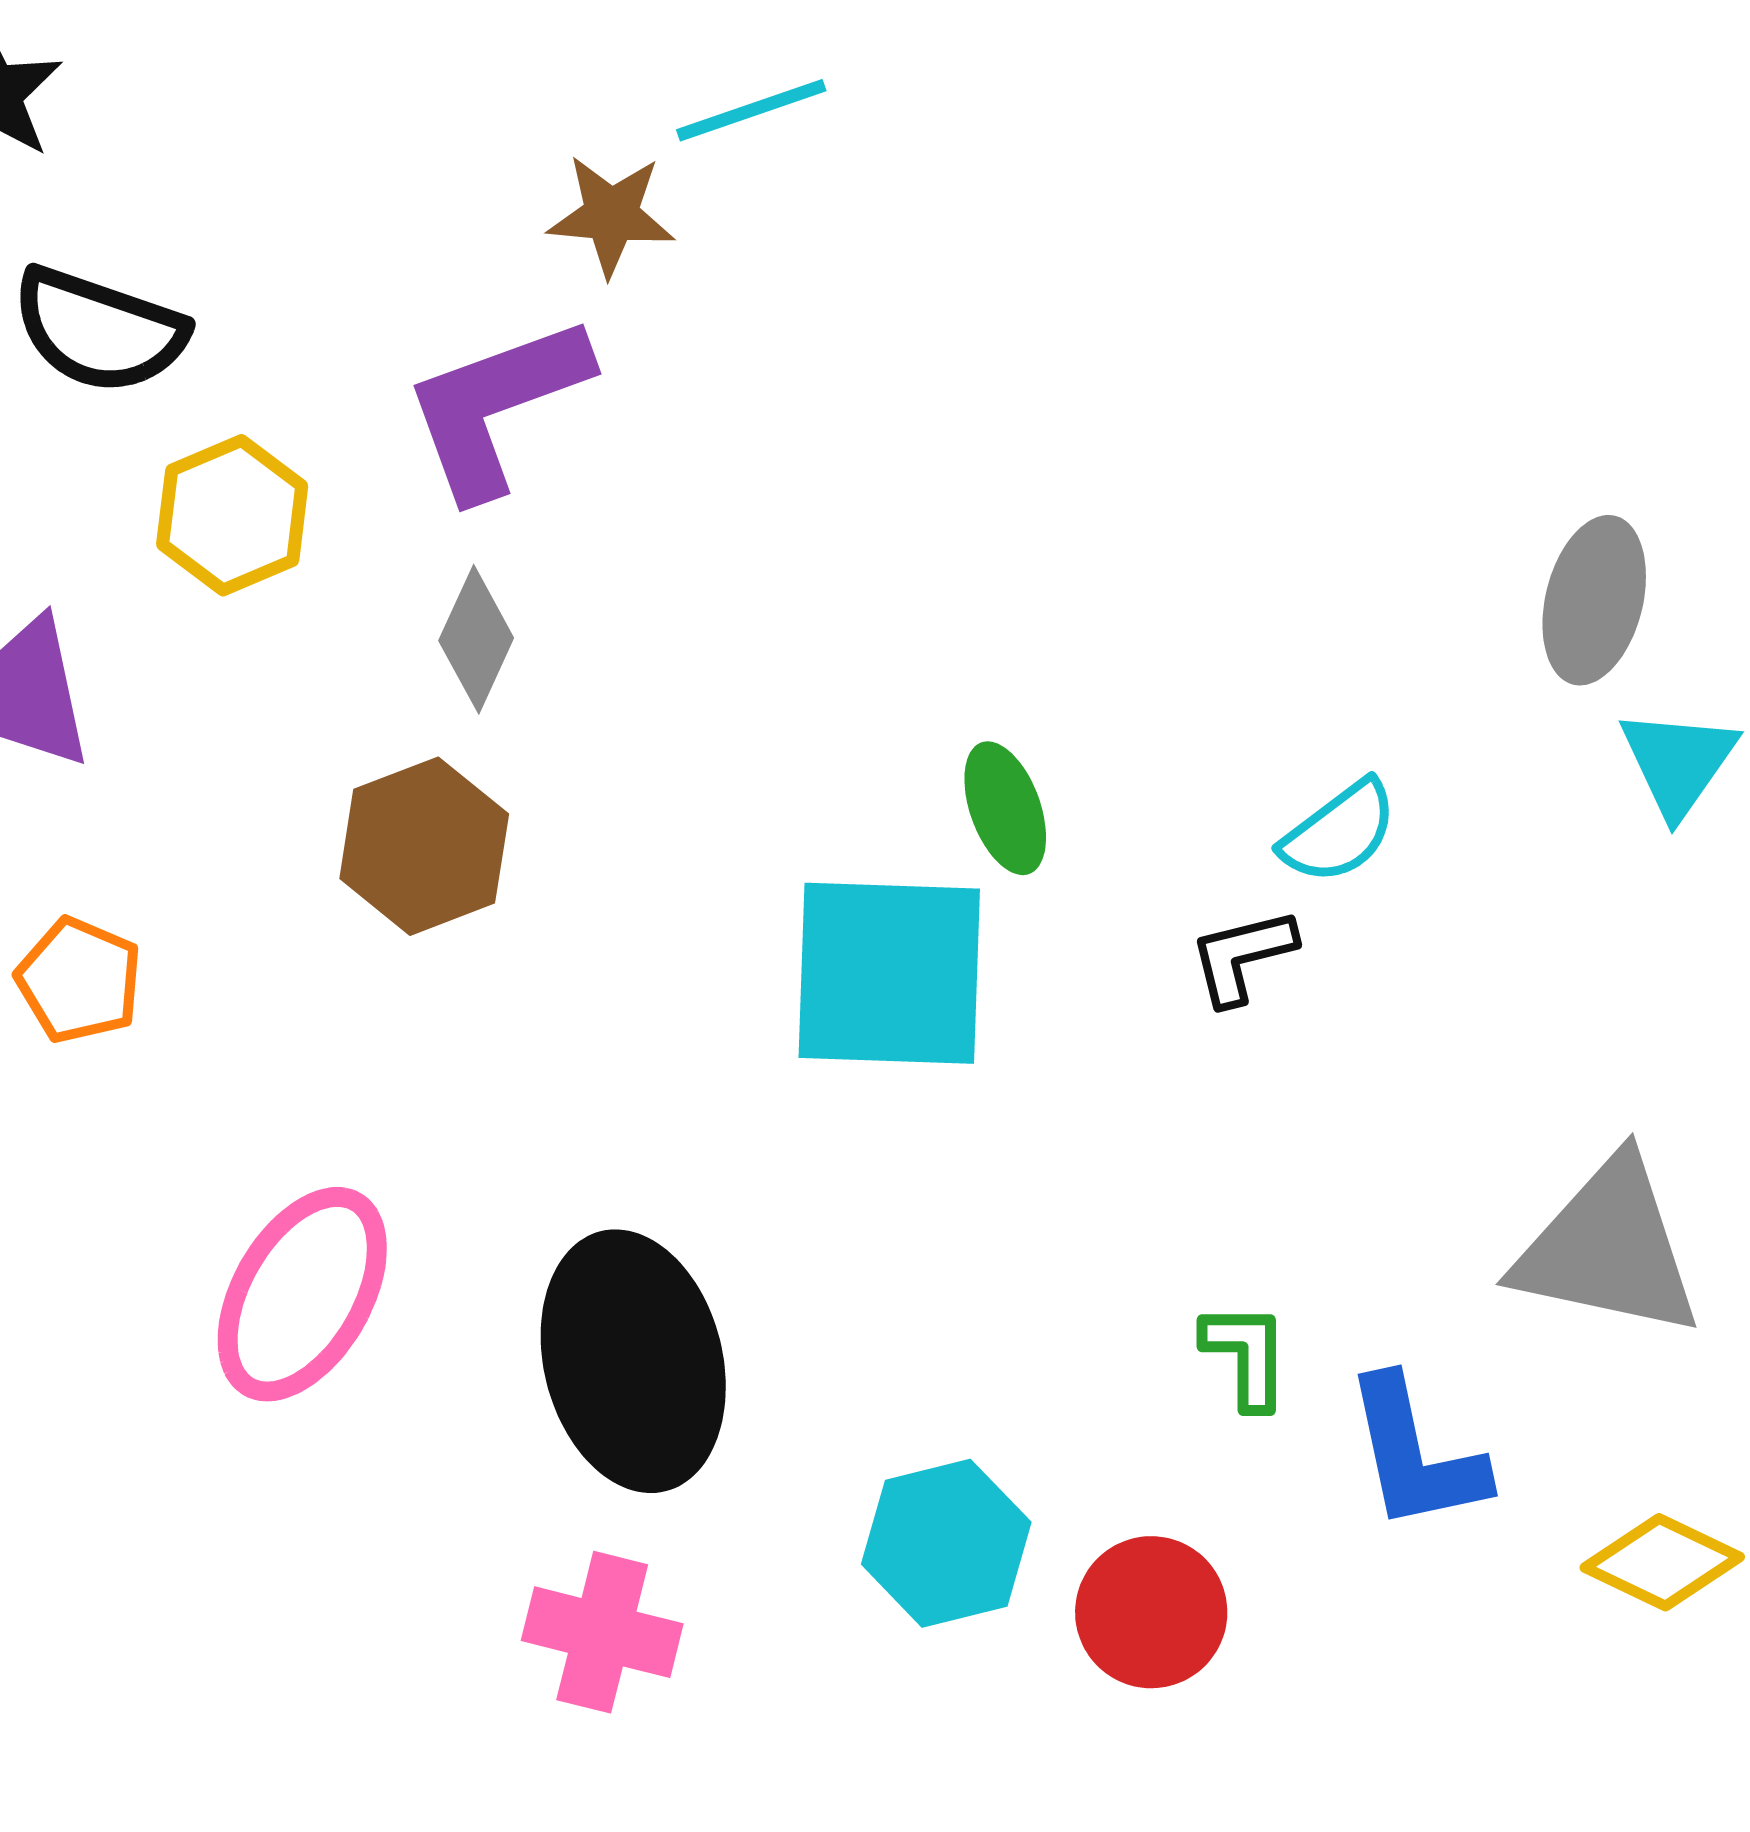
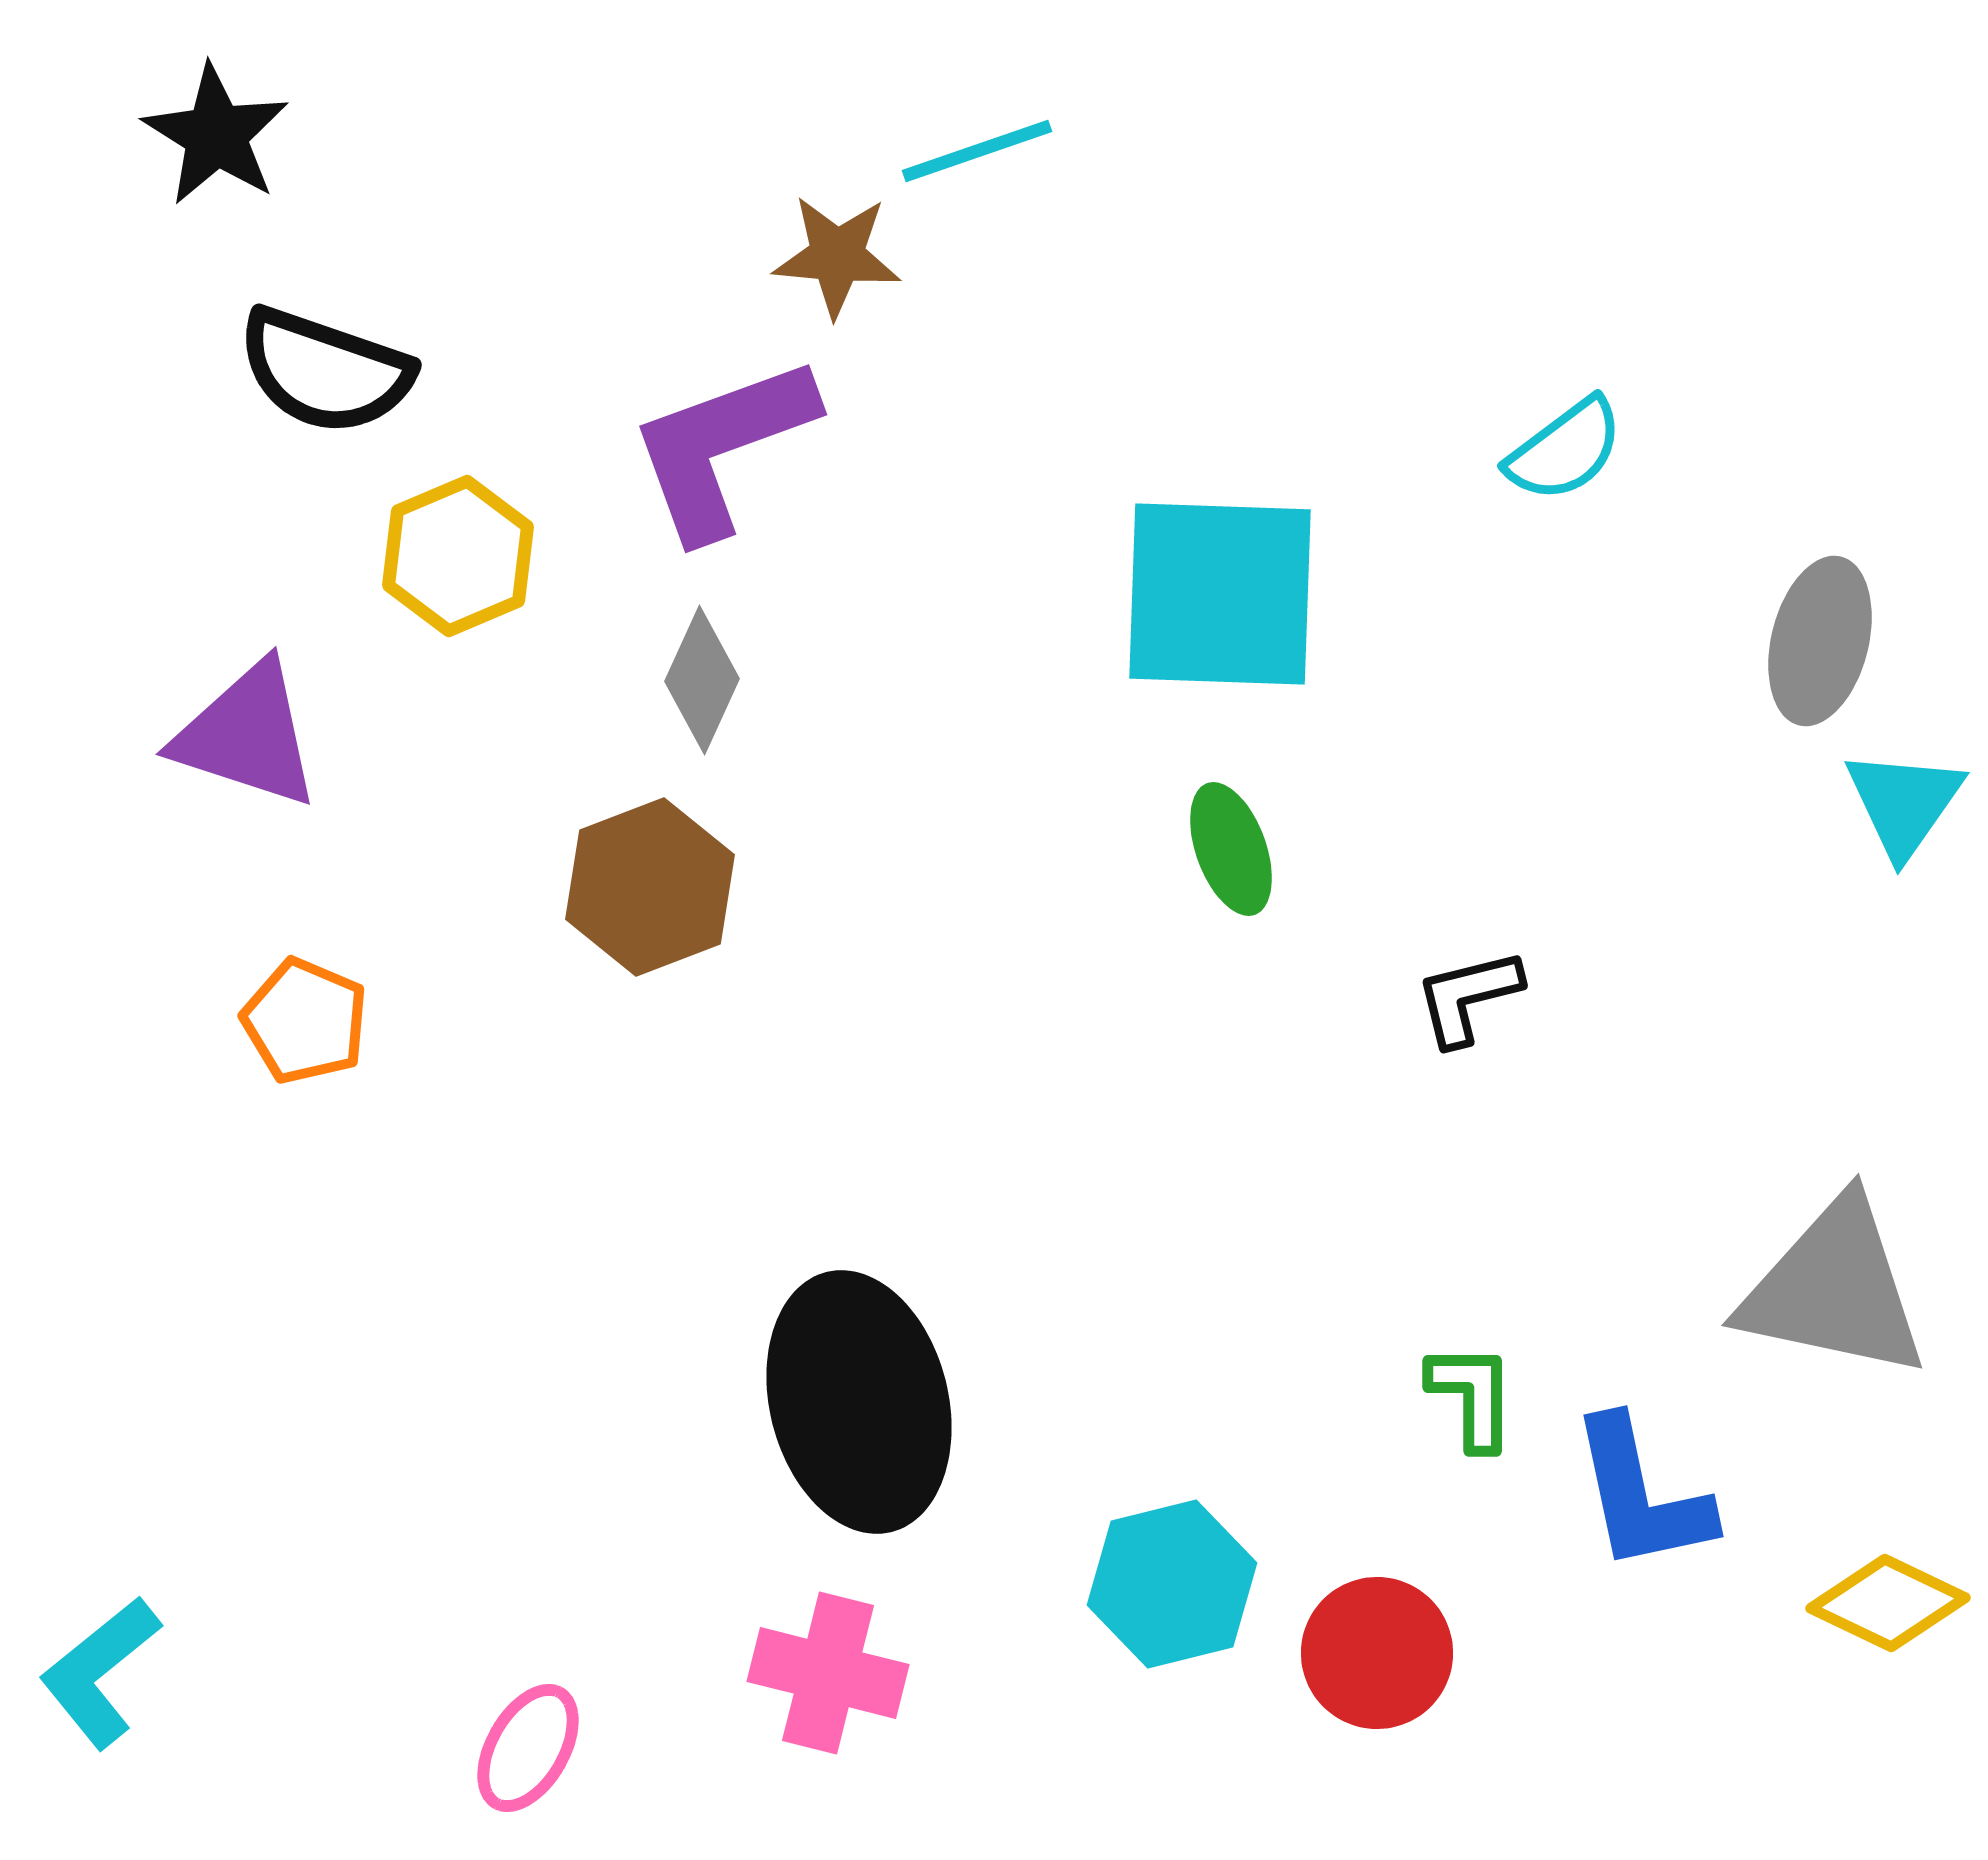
cyan semicircle: (1339, 832) -> (1565, 450), moved
cyan square: (889, 973) -> (1220, 594), moved
pink ellipse: (302, 1294) -> (528, 1748), moved, size x0.6

